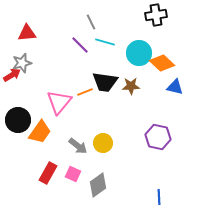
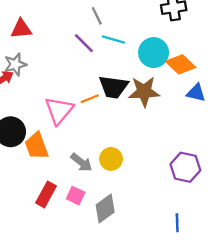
brown star: (131, 86) -> (144, 92), size x1.5
orange trapezoid: (40, 132) -> (37, 146), turned 125
purple hexagon: (158, 137) -> (185, 167), moved

